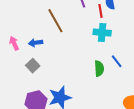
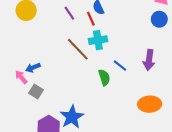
brown line: (55, 21) -> (78, 49), moved
pink arrow: (14, 43) -> (21, 77), moved

